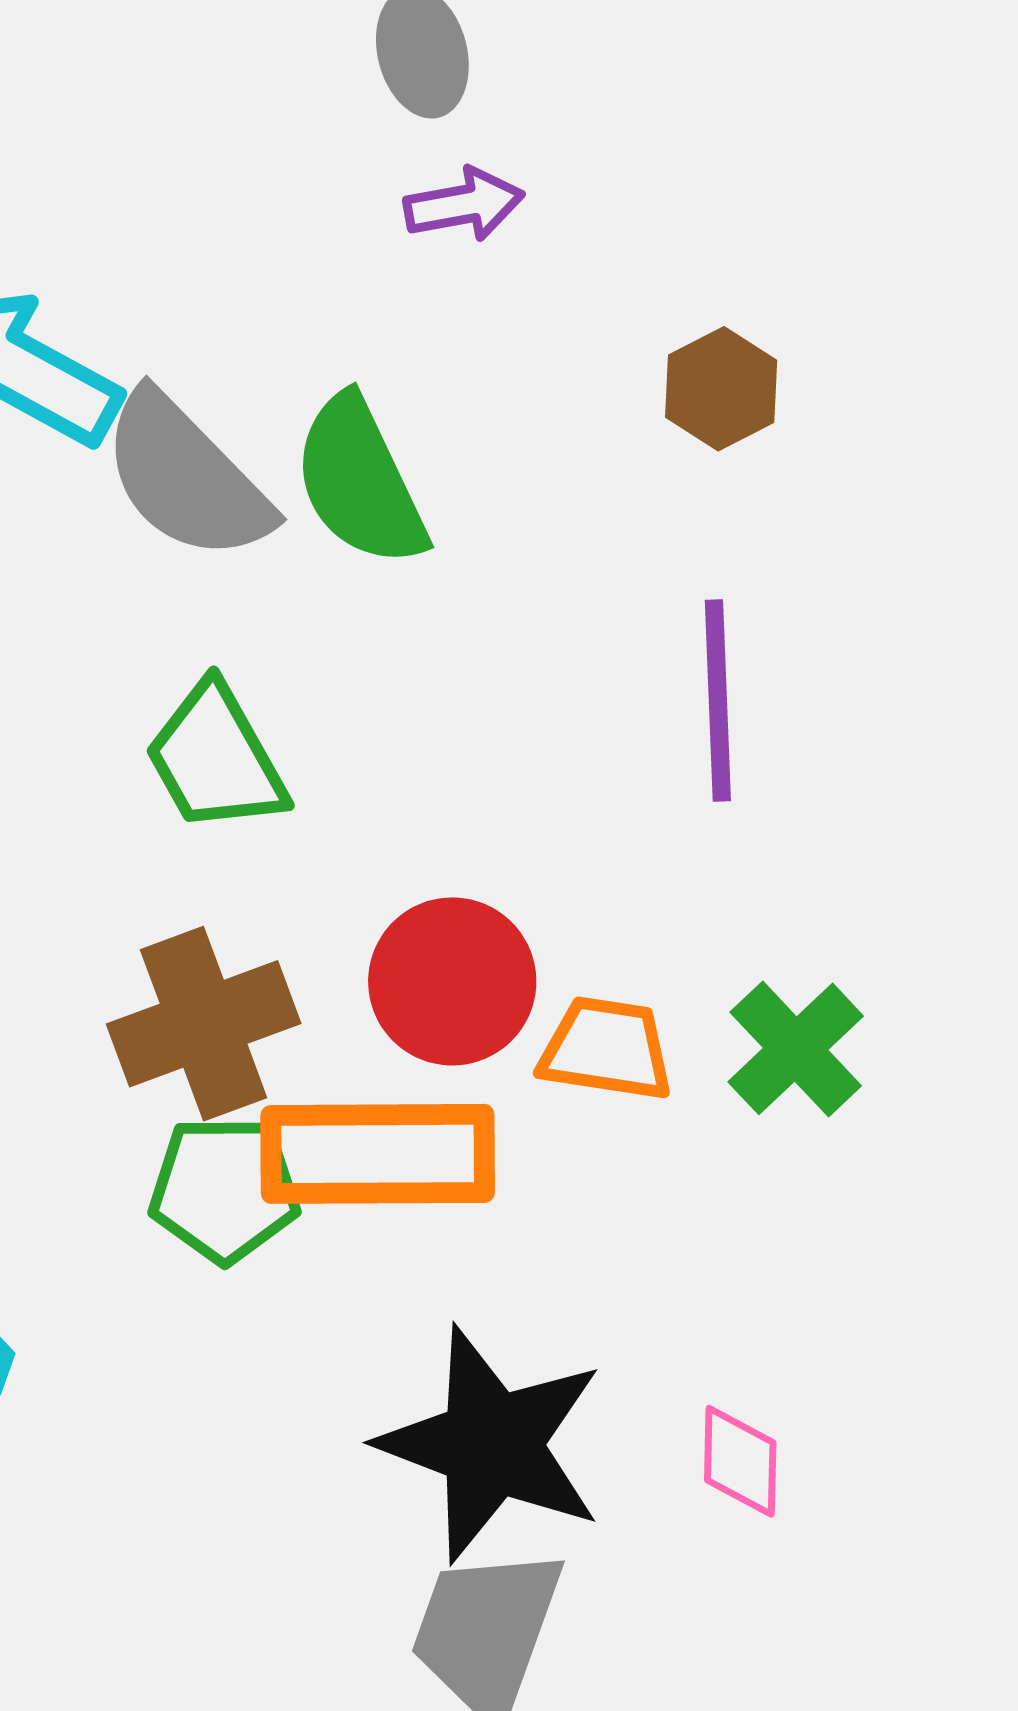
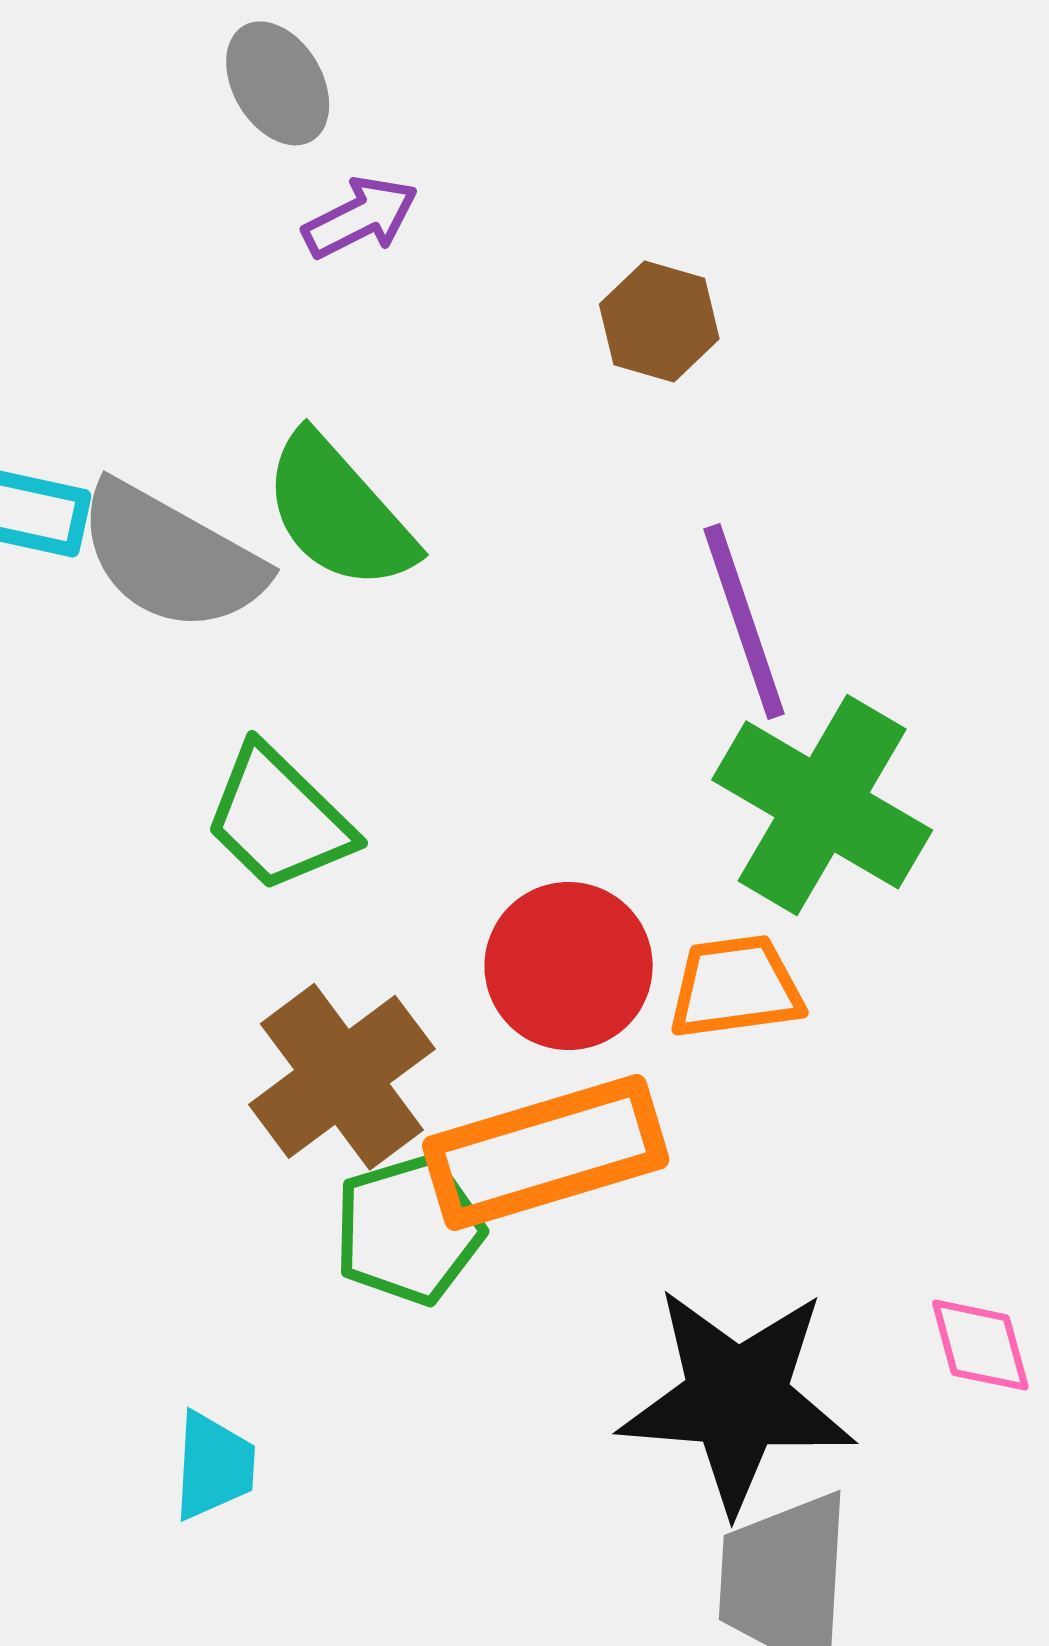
green cross: (796, 1049) -> (822, 805), moved, size x1.5

